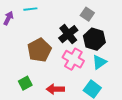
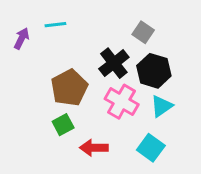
green square: (25, 83) -> (63, 125), moved

